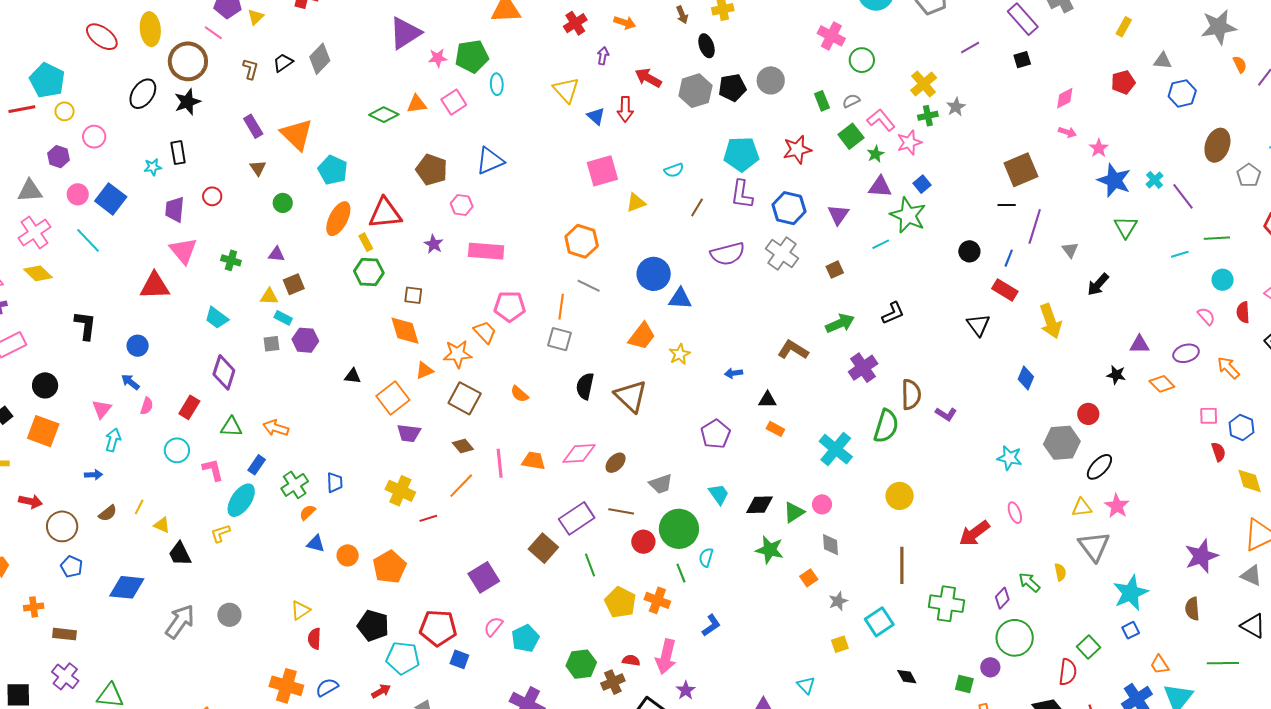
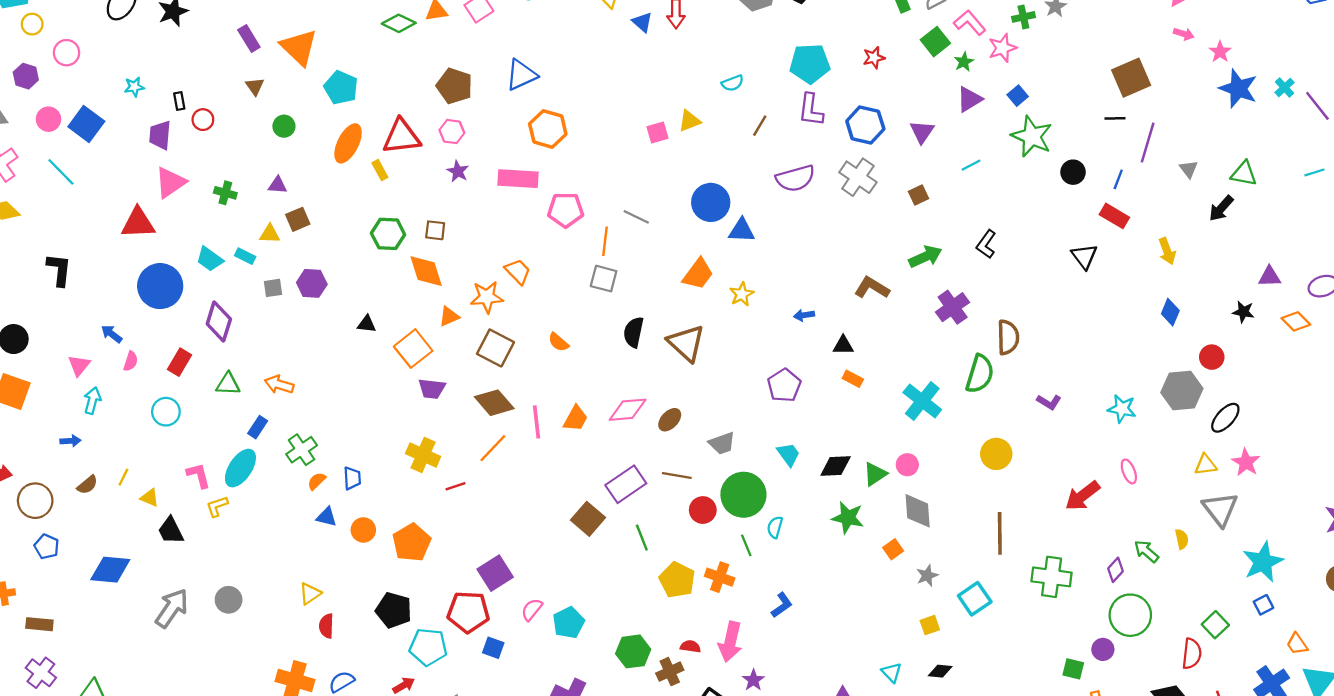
red star: (797, 150) -> (874, 58), size x0.7
black rectangle: (178, 153) -> (179, 101), moved, size x0.7
pink square: (602, 171) -> (657, 133), moved, size x0.6
purple triangle: (880, 187) -> (969, 99), turned -35
pink hexagon: (462, 205) -> (452, 132), moved
green star: (908, 215) -> (1032, 136), moved
green triangle: (1126, 227) -> (1244, 174), moved, turned -50
orange hexagon: (582, 241) -> (548, 129), moved
pink triangle: (183, 251) -> (170, 182), turned 36
green hexagon: (369, 272) -> (388, 234), moved
pink pentagon: (510, 306) -> (566, 210), moved
black L-shape: (893, 313) -> (986, 244), turned 150
cyan rectangle: (283, 318) -> (245, 256), moved
yellow arrow: (1051, 321) -> (1167, 251), size x0.7
blue circle: (138, 346) -> (160, 286), moved, size x1.8
blue diamond: (1026, 378) -> (1170, 312), moved
purple L-shape: (946, 414) -> (1049, 402), moved
brown diamond: (463, 446) -> (494, 403), size x1.6
orange trapezoid: (534, 461) -> (576, 419), turned 110
pink L-shape: (213, 470) -> (199, 475), moved
blue trapezoid: (335, 483) -> (352, 478), moved
gray diamond: (830, 545) -> (918, 511), size x1.4
purple square: (484, 577) -> (495, 573), moved
black diamond: (907, 677) -> (940, 671), moved, turned -55

